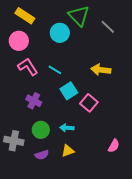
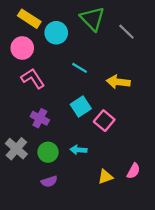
cyan circle: (60, 33) -> (56, 33), moved
cyan line: (55, 70) -> (80, 68), moved
gray cross: (14, 141) -> (16, 149), moved, turned 30
yellow triangle: (68, 151) -> (105, 177), moved

